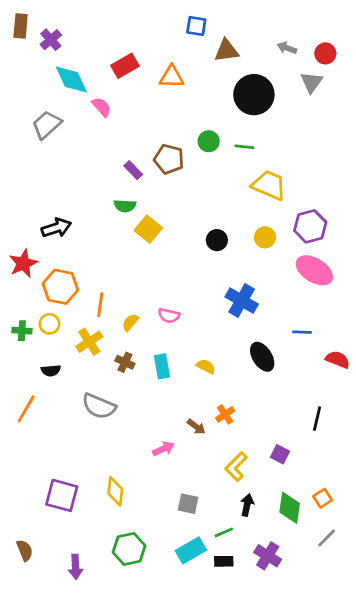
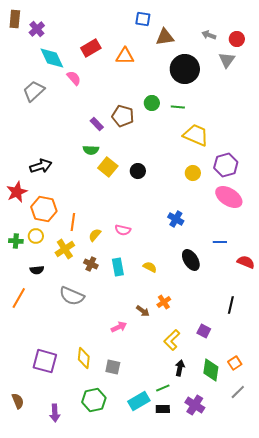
black circle: (217, 240) -> (138, 171), moved
blue cross: (242, 300) -> (176, 219), size x0.7
gray square: (188, 504) -> (113, 367), moved

